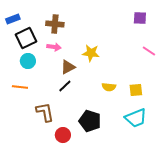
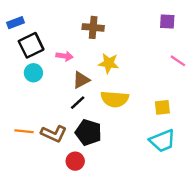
brown cross: (55, 24) -> (93, 27), moved
orange line: (20, 87) -> (24, 131), moved
yellow semicircle: (109, 87) -> (115, 99), moved, size x1.6
brown L-shape: (45, 112) -> (54, 134), turned 125
black pentagon: (90, 121) -> (88, 132), moved

